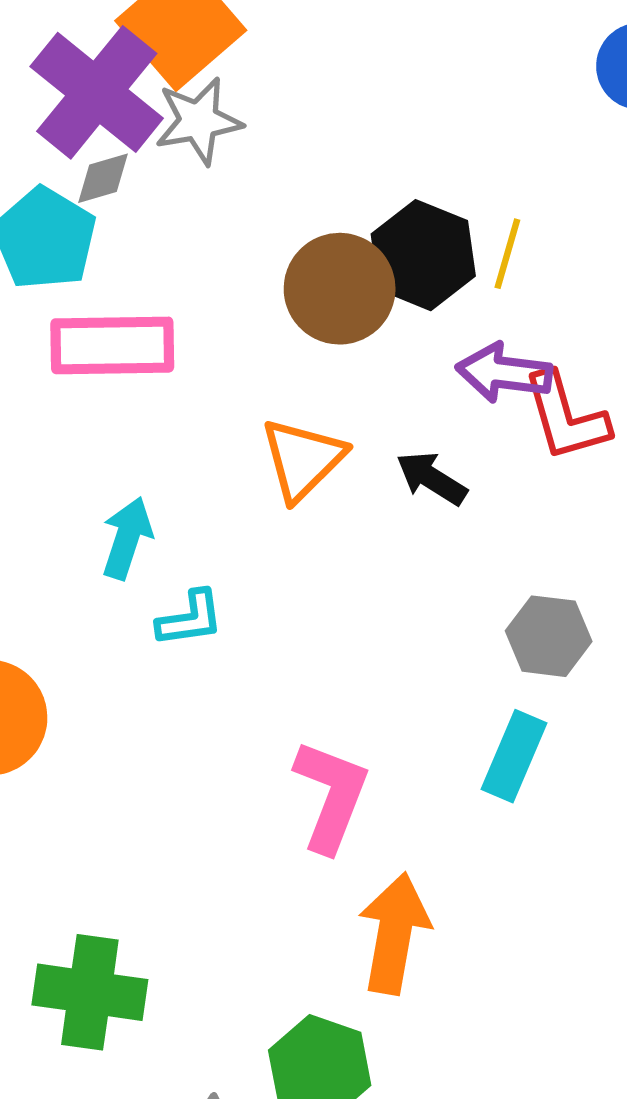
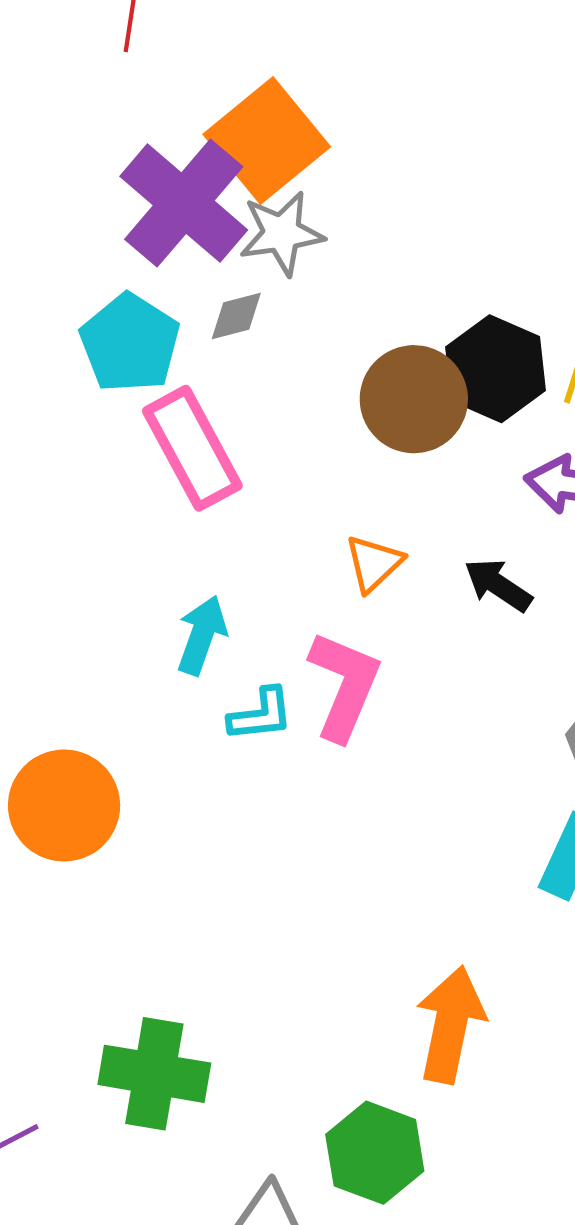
gray diamond: (103, 178) -> (236, 316), moved
pink rectangle: (112, 345) -> (192, 448), turned 61
orange triangle: (303, 459) -> (374, 563), size x0.7
pink L-shape: (331, 796) -> (344, 686), moved

